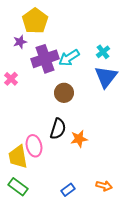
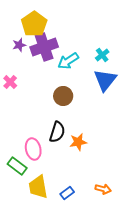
purple cross: (45, 59) -> (44, 47), moved
yellow trapezoid: (18, 157) -> (38, 187), moved
green rectangle: (18, 187) -> (17, 166), moved

